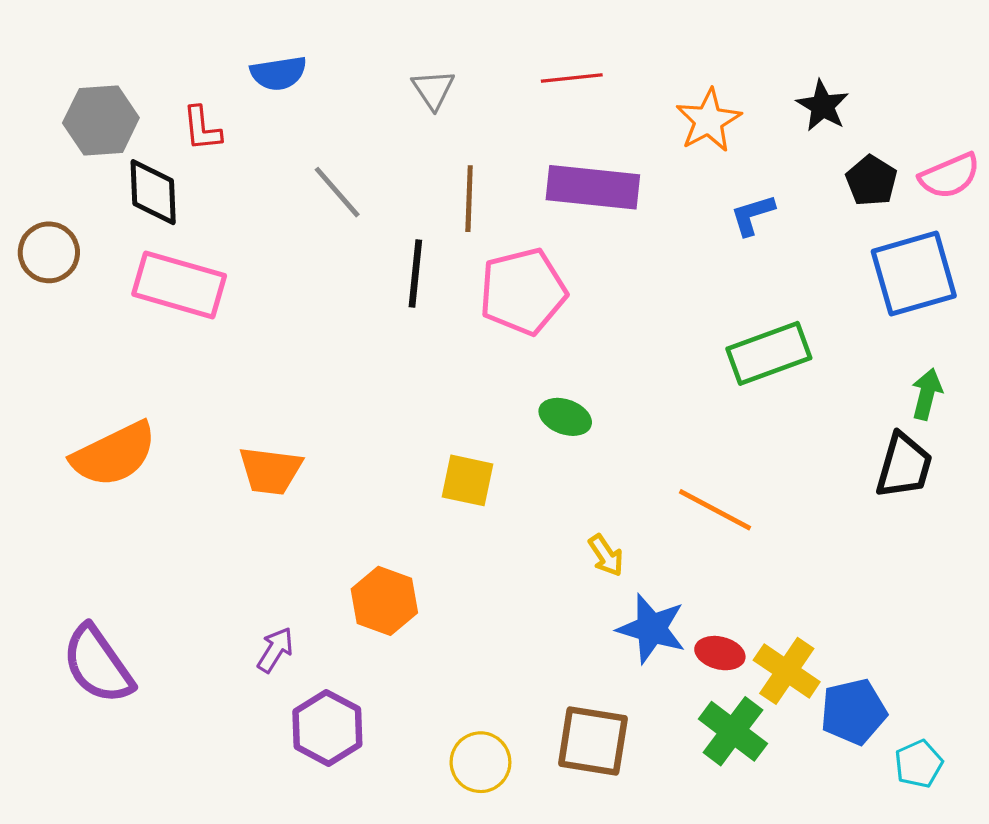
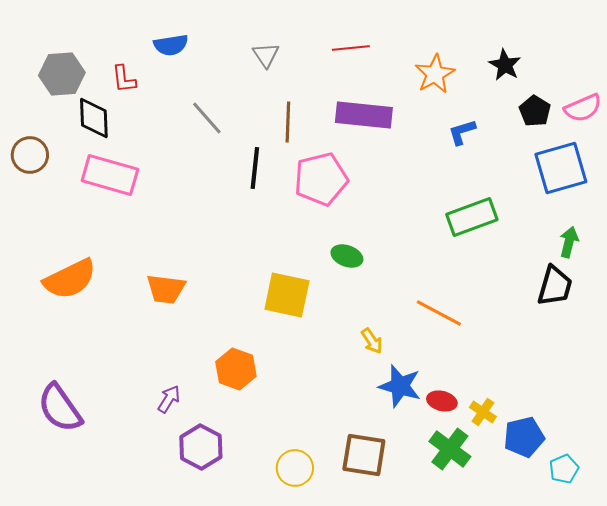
yellow square: (467, 480) -> (287, 295), size x1.4
yellow cross: (787, 671) -> (483, 412), size x0.7

